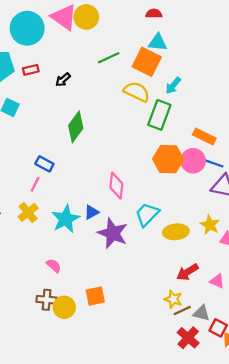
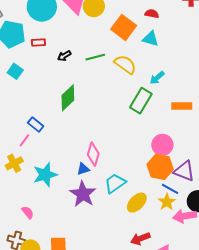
green line: (109, 58) -> (95, 57), moved
orange square: (147, 62) -> (124, 27), moved
yellow semicircle: (137, 92) -> (125, 64), moved
orange rectangle: (204, 137) -> (182, 106), moved, turned -36
orange hexagon: (168, 159) -> (160, 167), moved
blue line: (213, 163) -> (170, 189), moved
blue triangle: (91, 212) -> (83, 169), moved
yellow ellipse: (176, 232) -> (137, 203), turned -50

